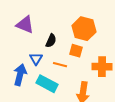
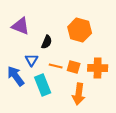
orange square: (76, 51) -> (74, 67), moved
blue arrow: (20, 75) -> (16, 76), turned -50
cyan rectangle: (47, 84) -> (43, 85), turned 40

